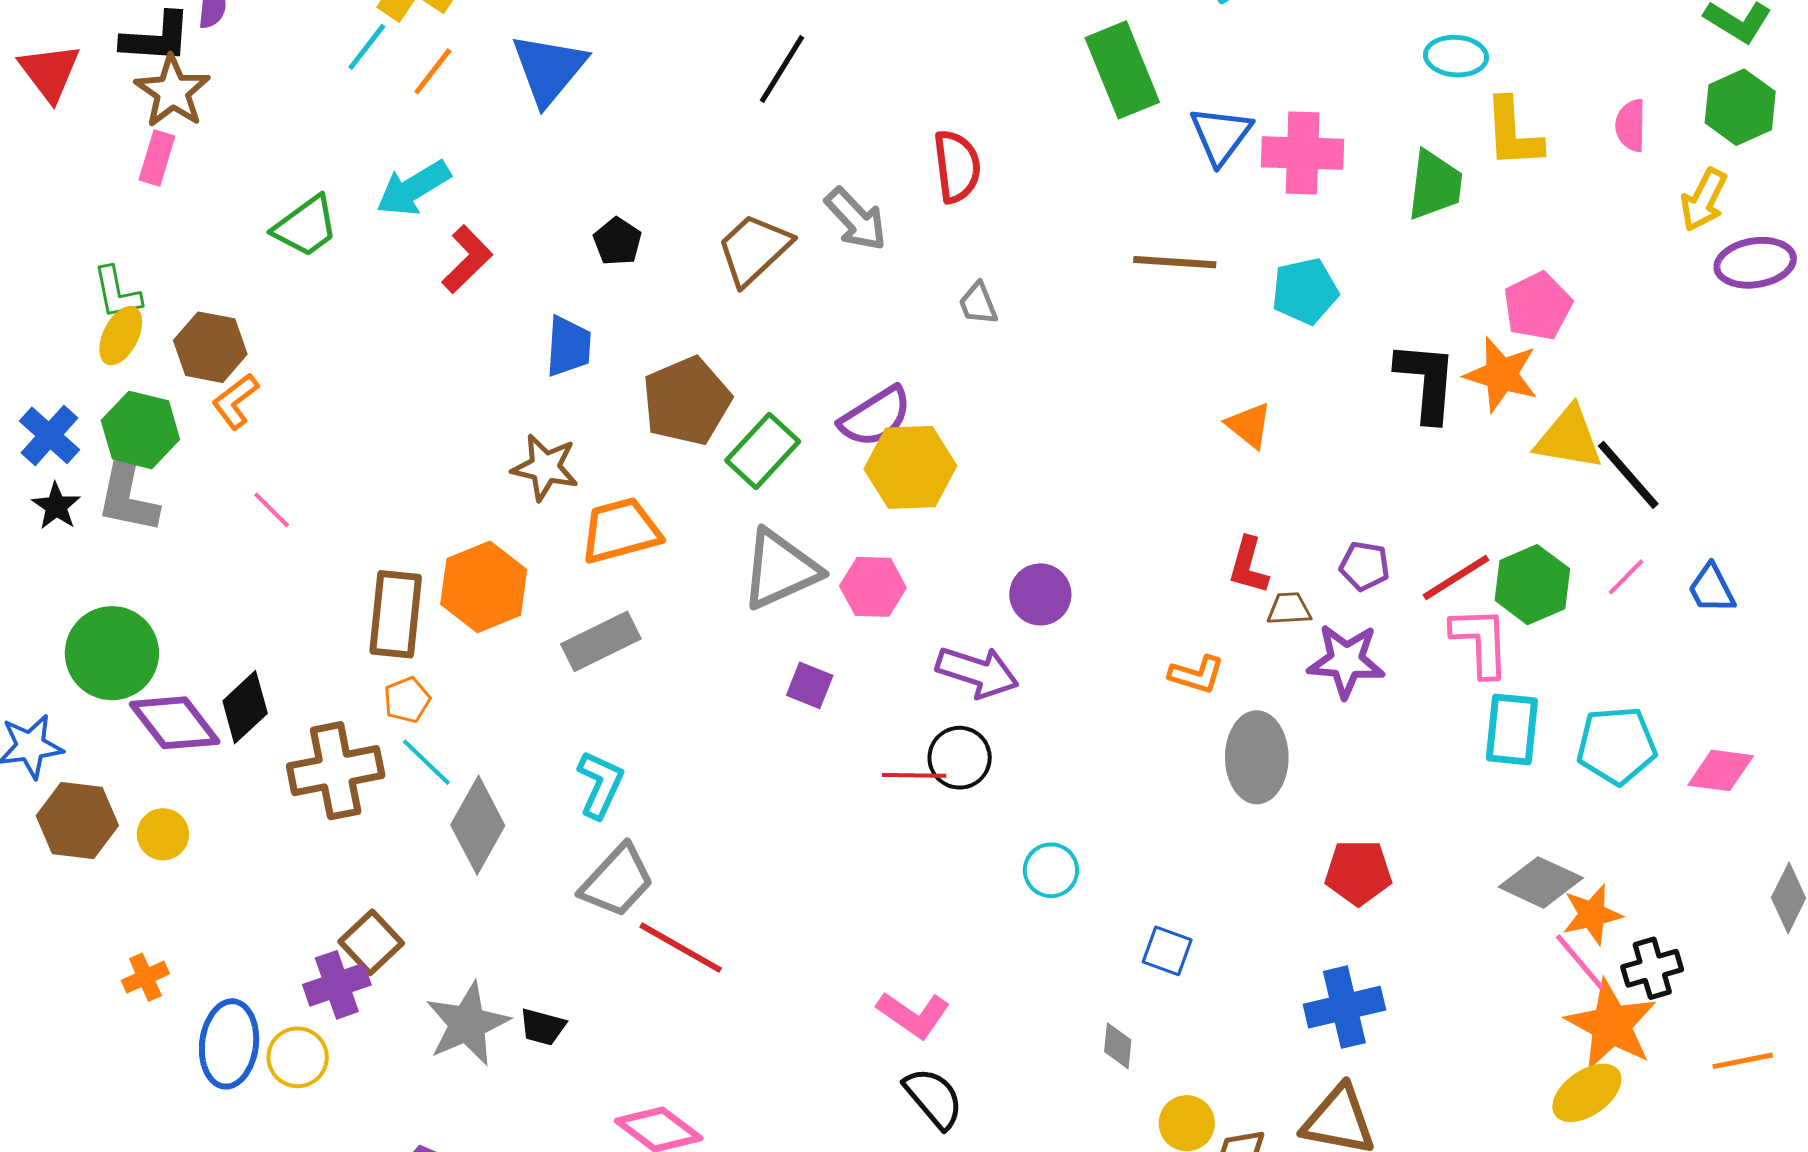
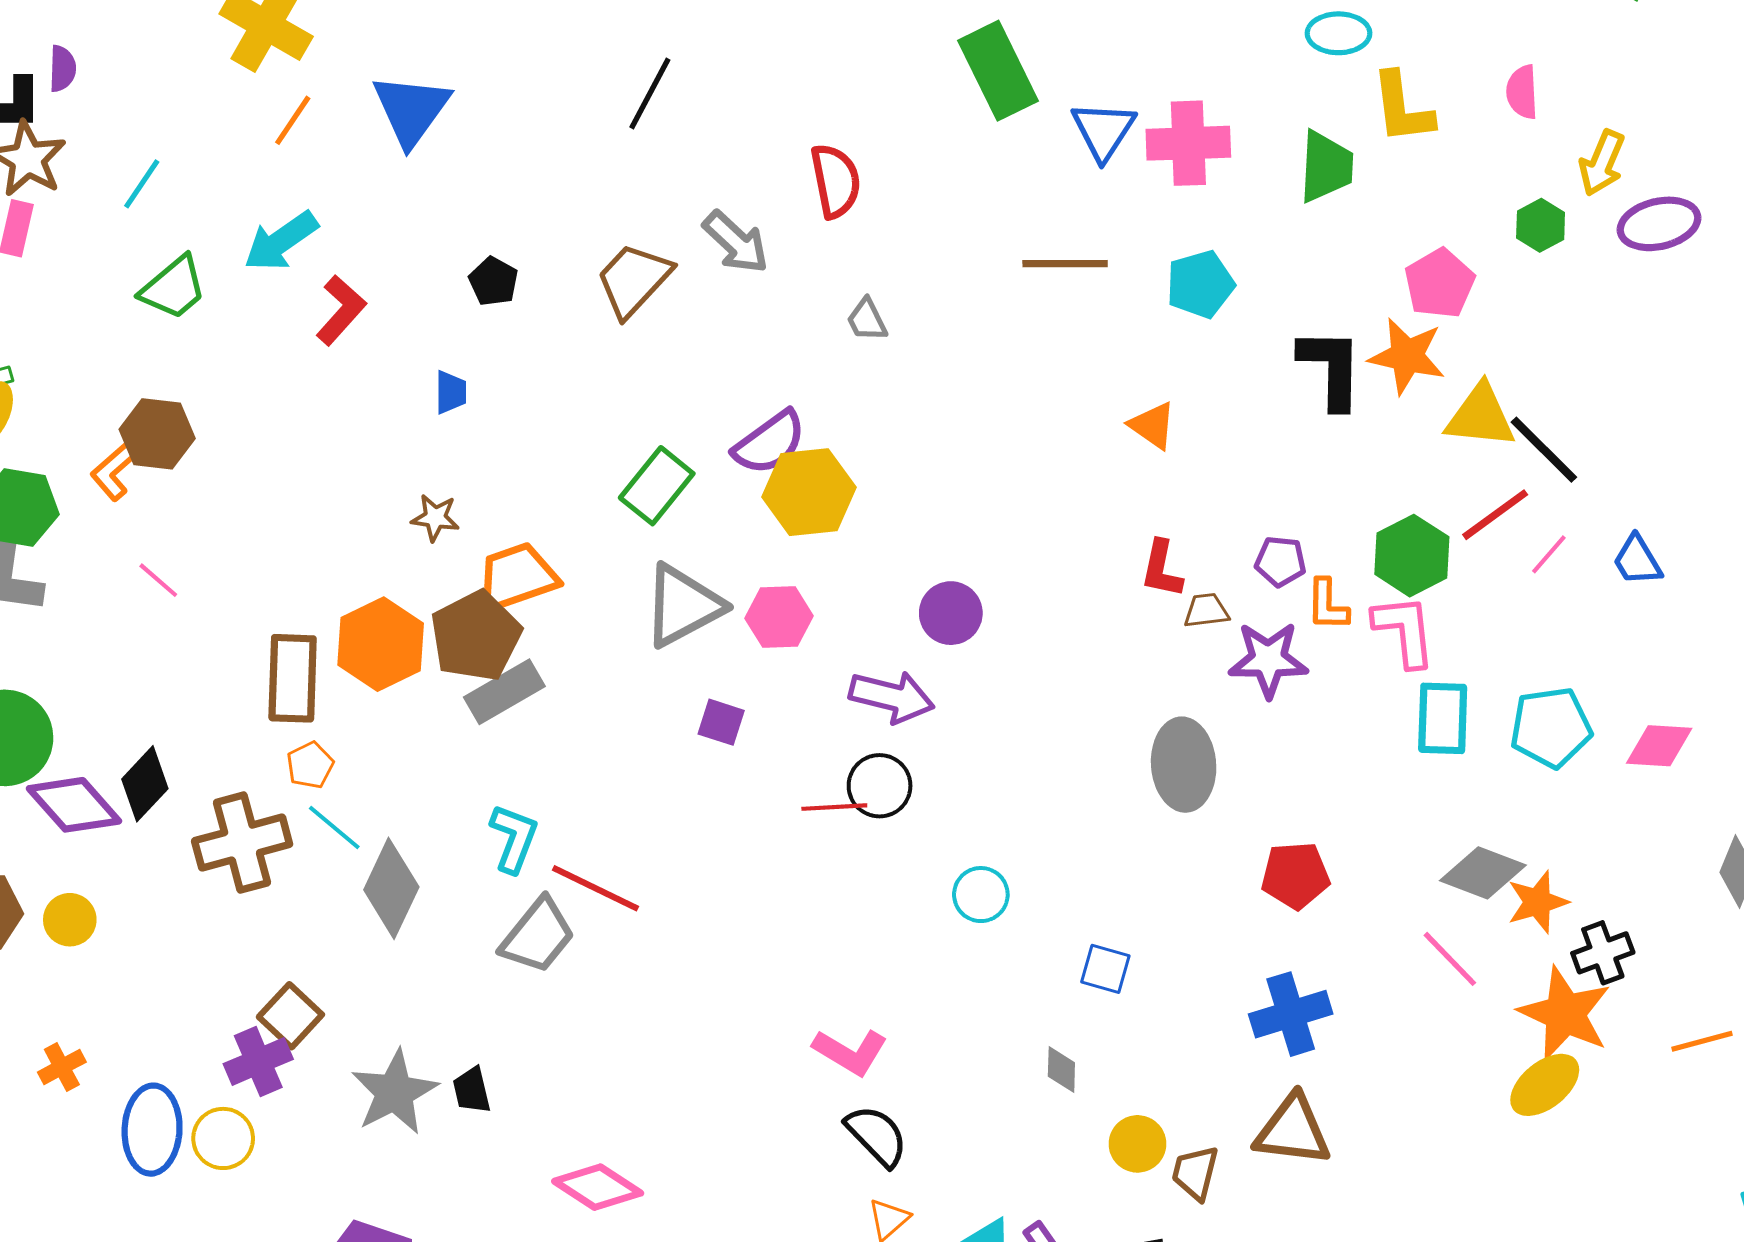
cyan line: (367, 47) -> (142, 184), moved
green hexagon: (1740, 107) -> (1541, 225), moved, size x0.7
blue trapezoid: (568, 346) -> (451, 392), size x0.7
brown hexagon: (210, 347) -> (157, 434), moved
brown pentagon: (687, 401) -> (476, 636), moved
brown star: (545, 467) -> (435, 518), size x0.7
red line: (1456, 577) -> (1495, 515), moved
green hexagon: (1532, 585) -> (1412, 556), moved
orange L-shape: (1197, 675) -> (1327, 605), moved, turned 78
red line: (681, 948) -> (596, 888), moved
pink line: (1580, 962) -> (1450, 959), moved
black trapezoid: (543, 1027) -> (472, 1090), turned 66

